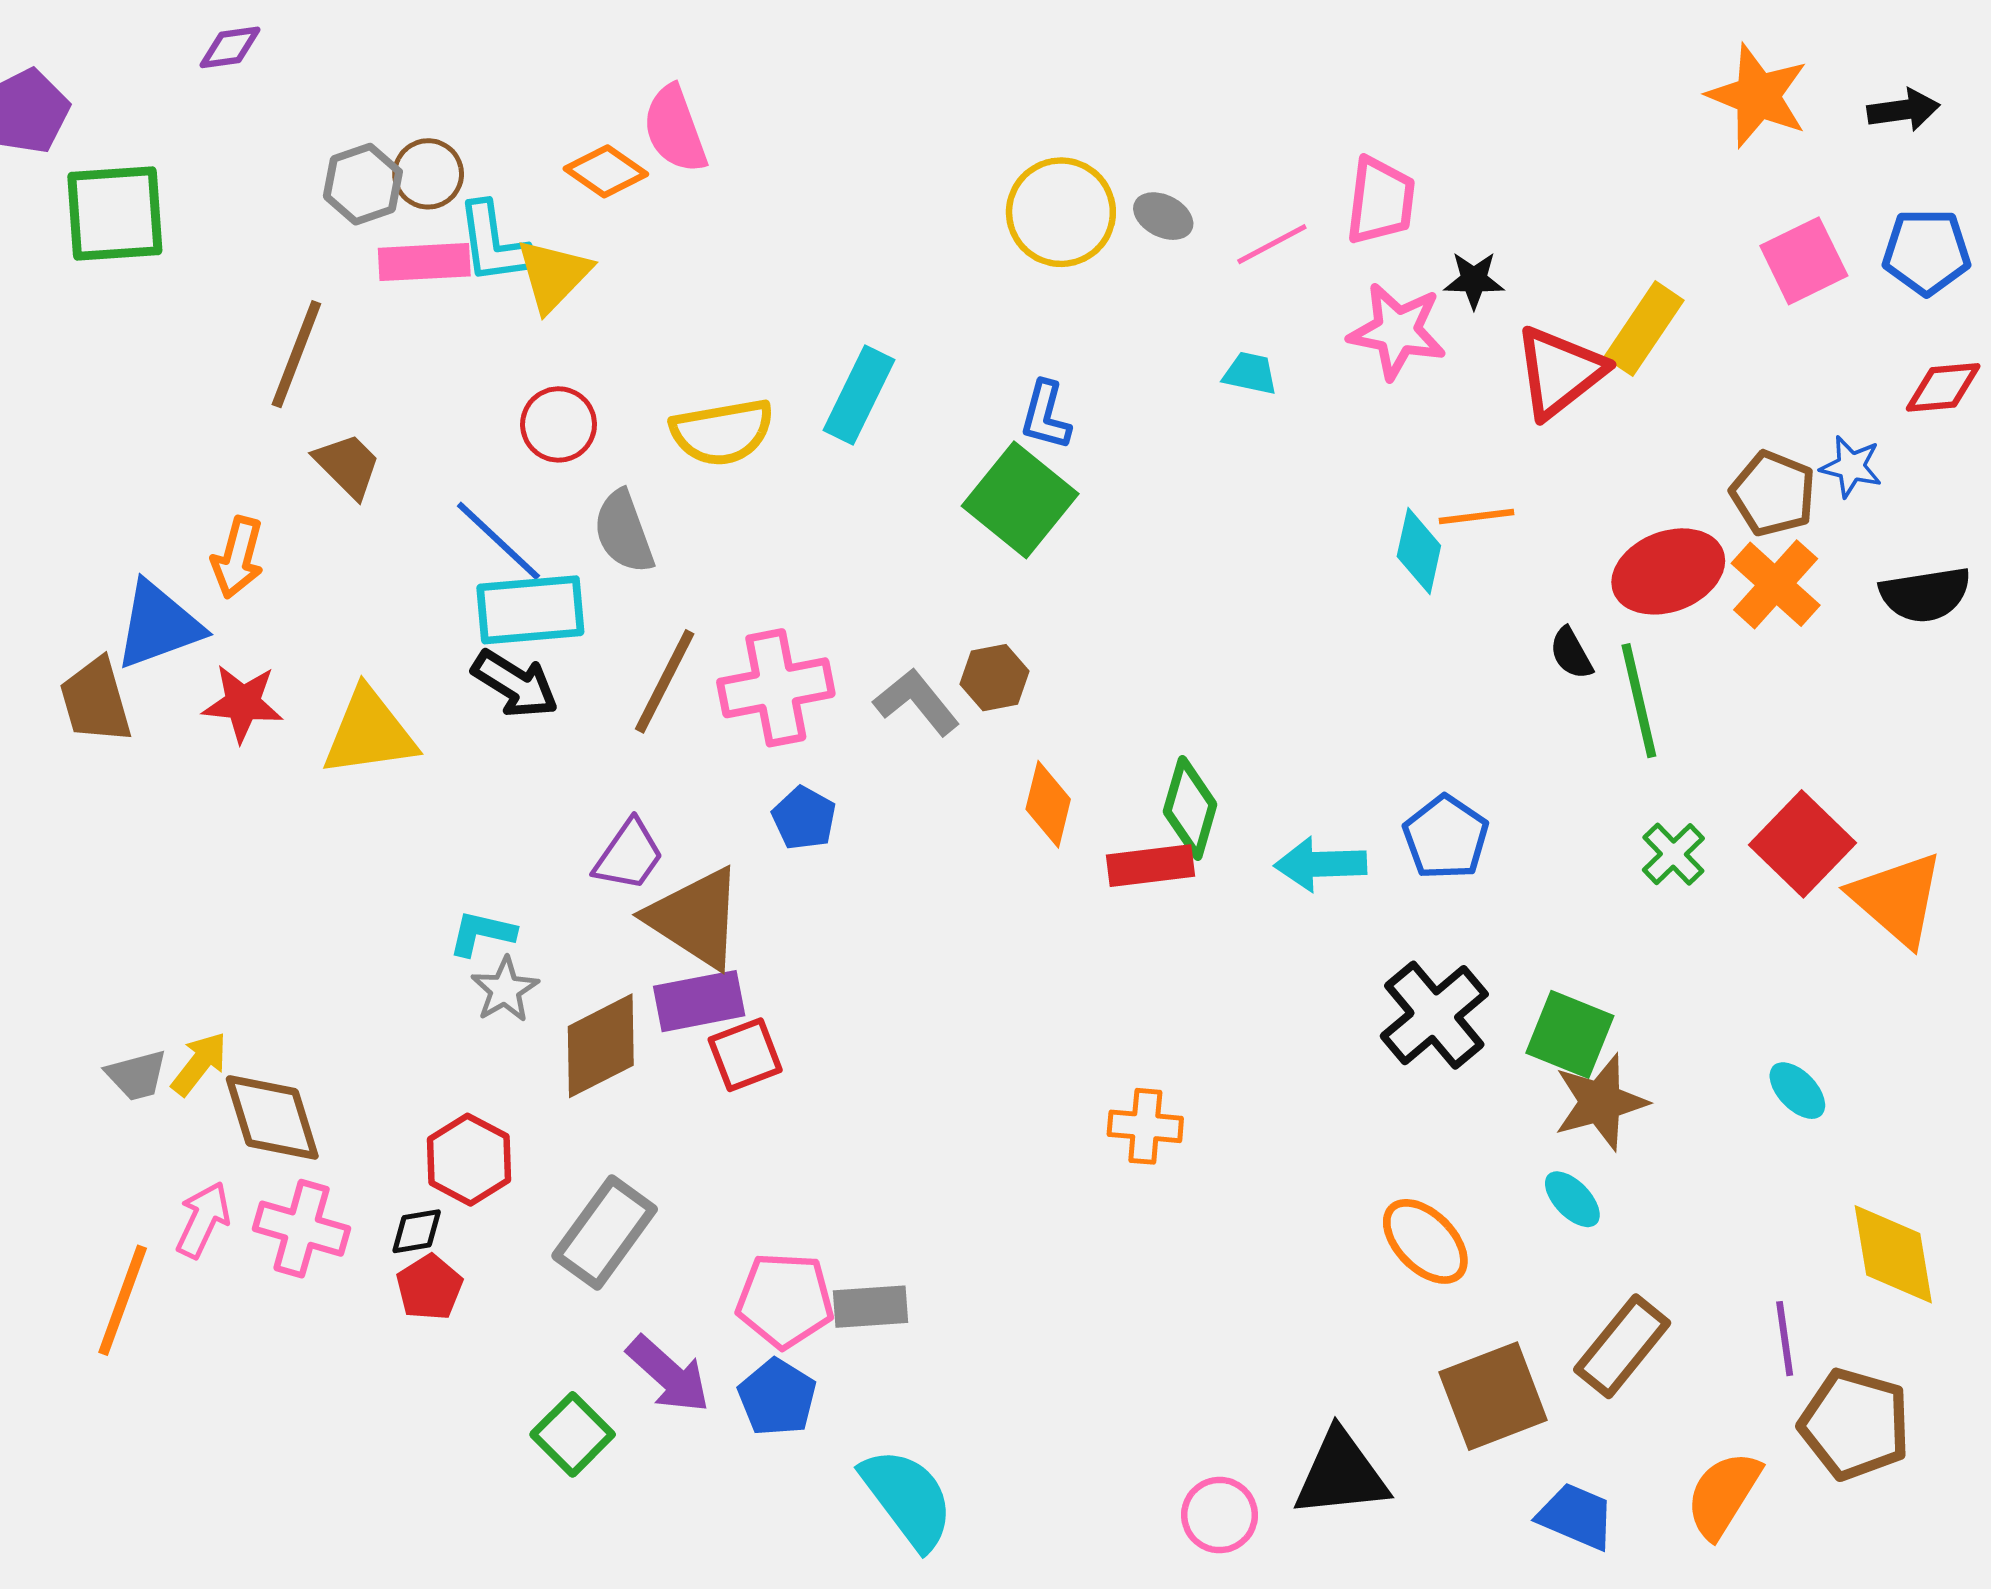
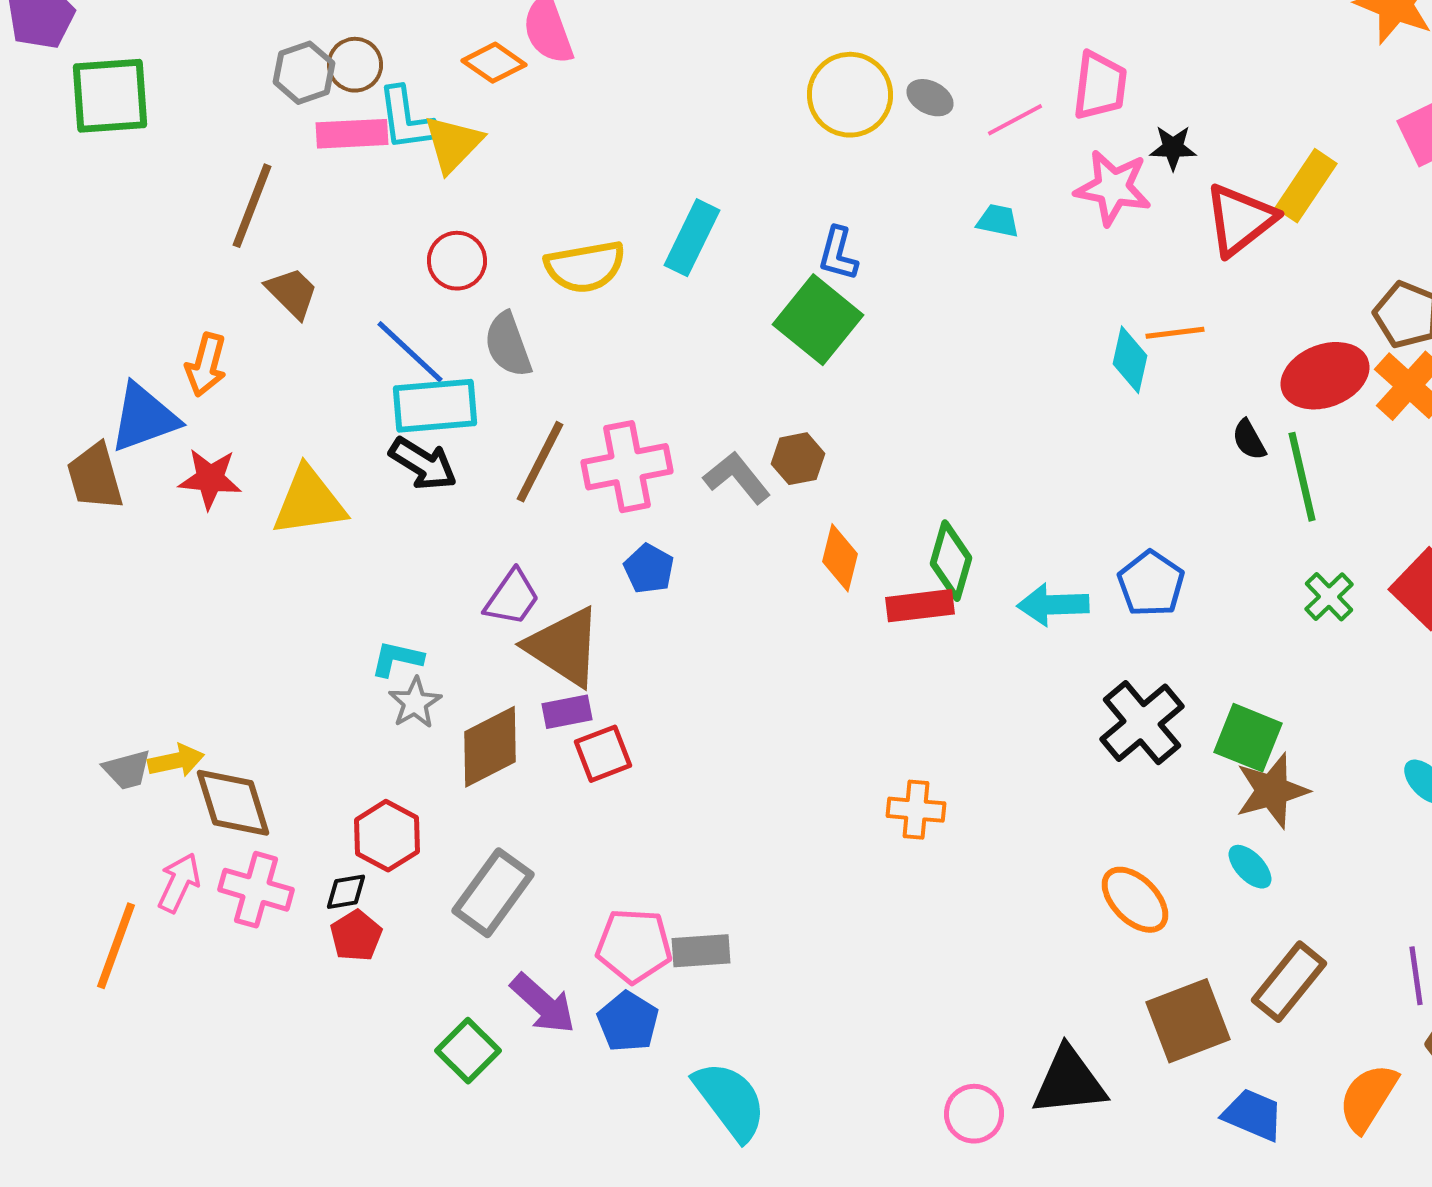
purple rectangle: (699, 1001) -> (567, 712), size x0.7
yellow arrow: (199, 1064) -> (176, 761), turned 40

